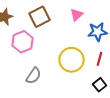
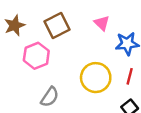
pink triangle: (77, 15) -> (102, 23), turned -32

